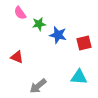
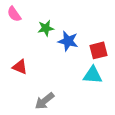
pink semicircle: (20, 13) -> (14, 14), moved
cyan triangle: (79, 77) -> (93, 75), moved

